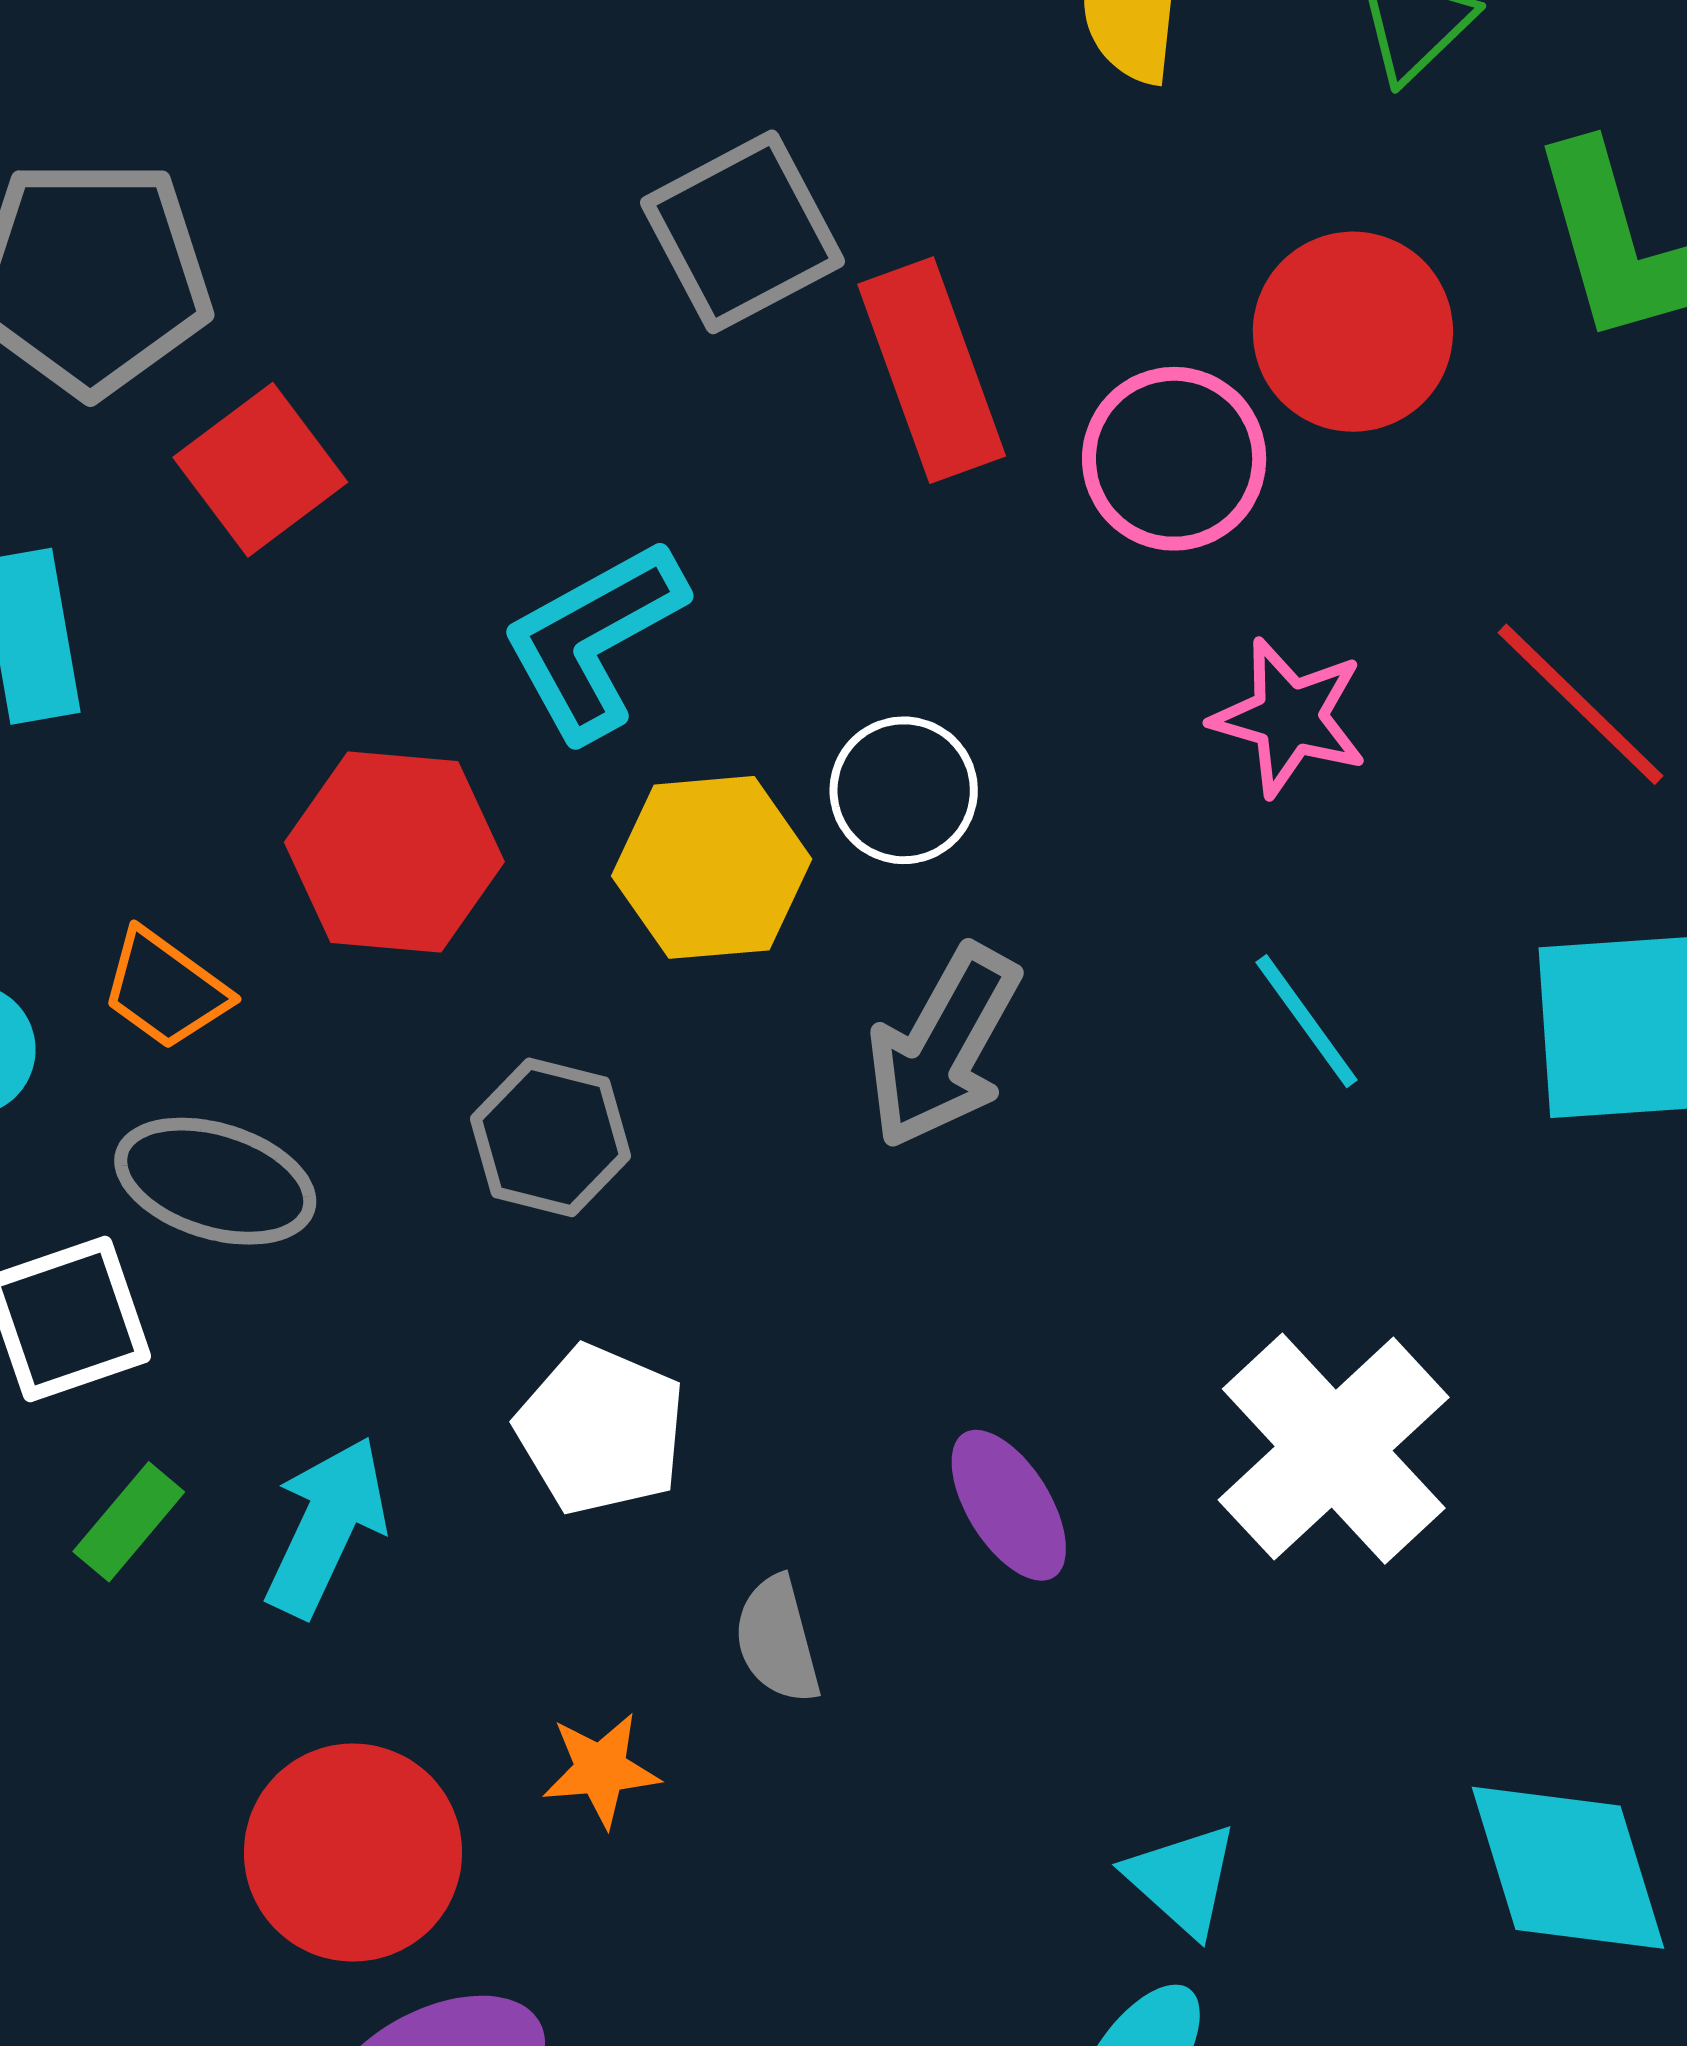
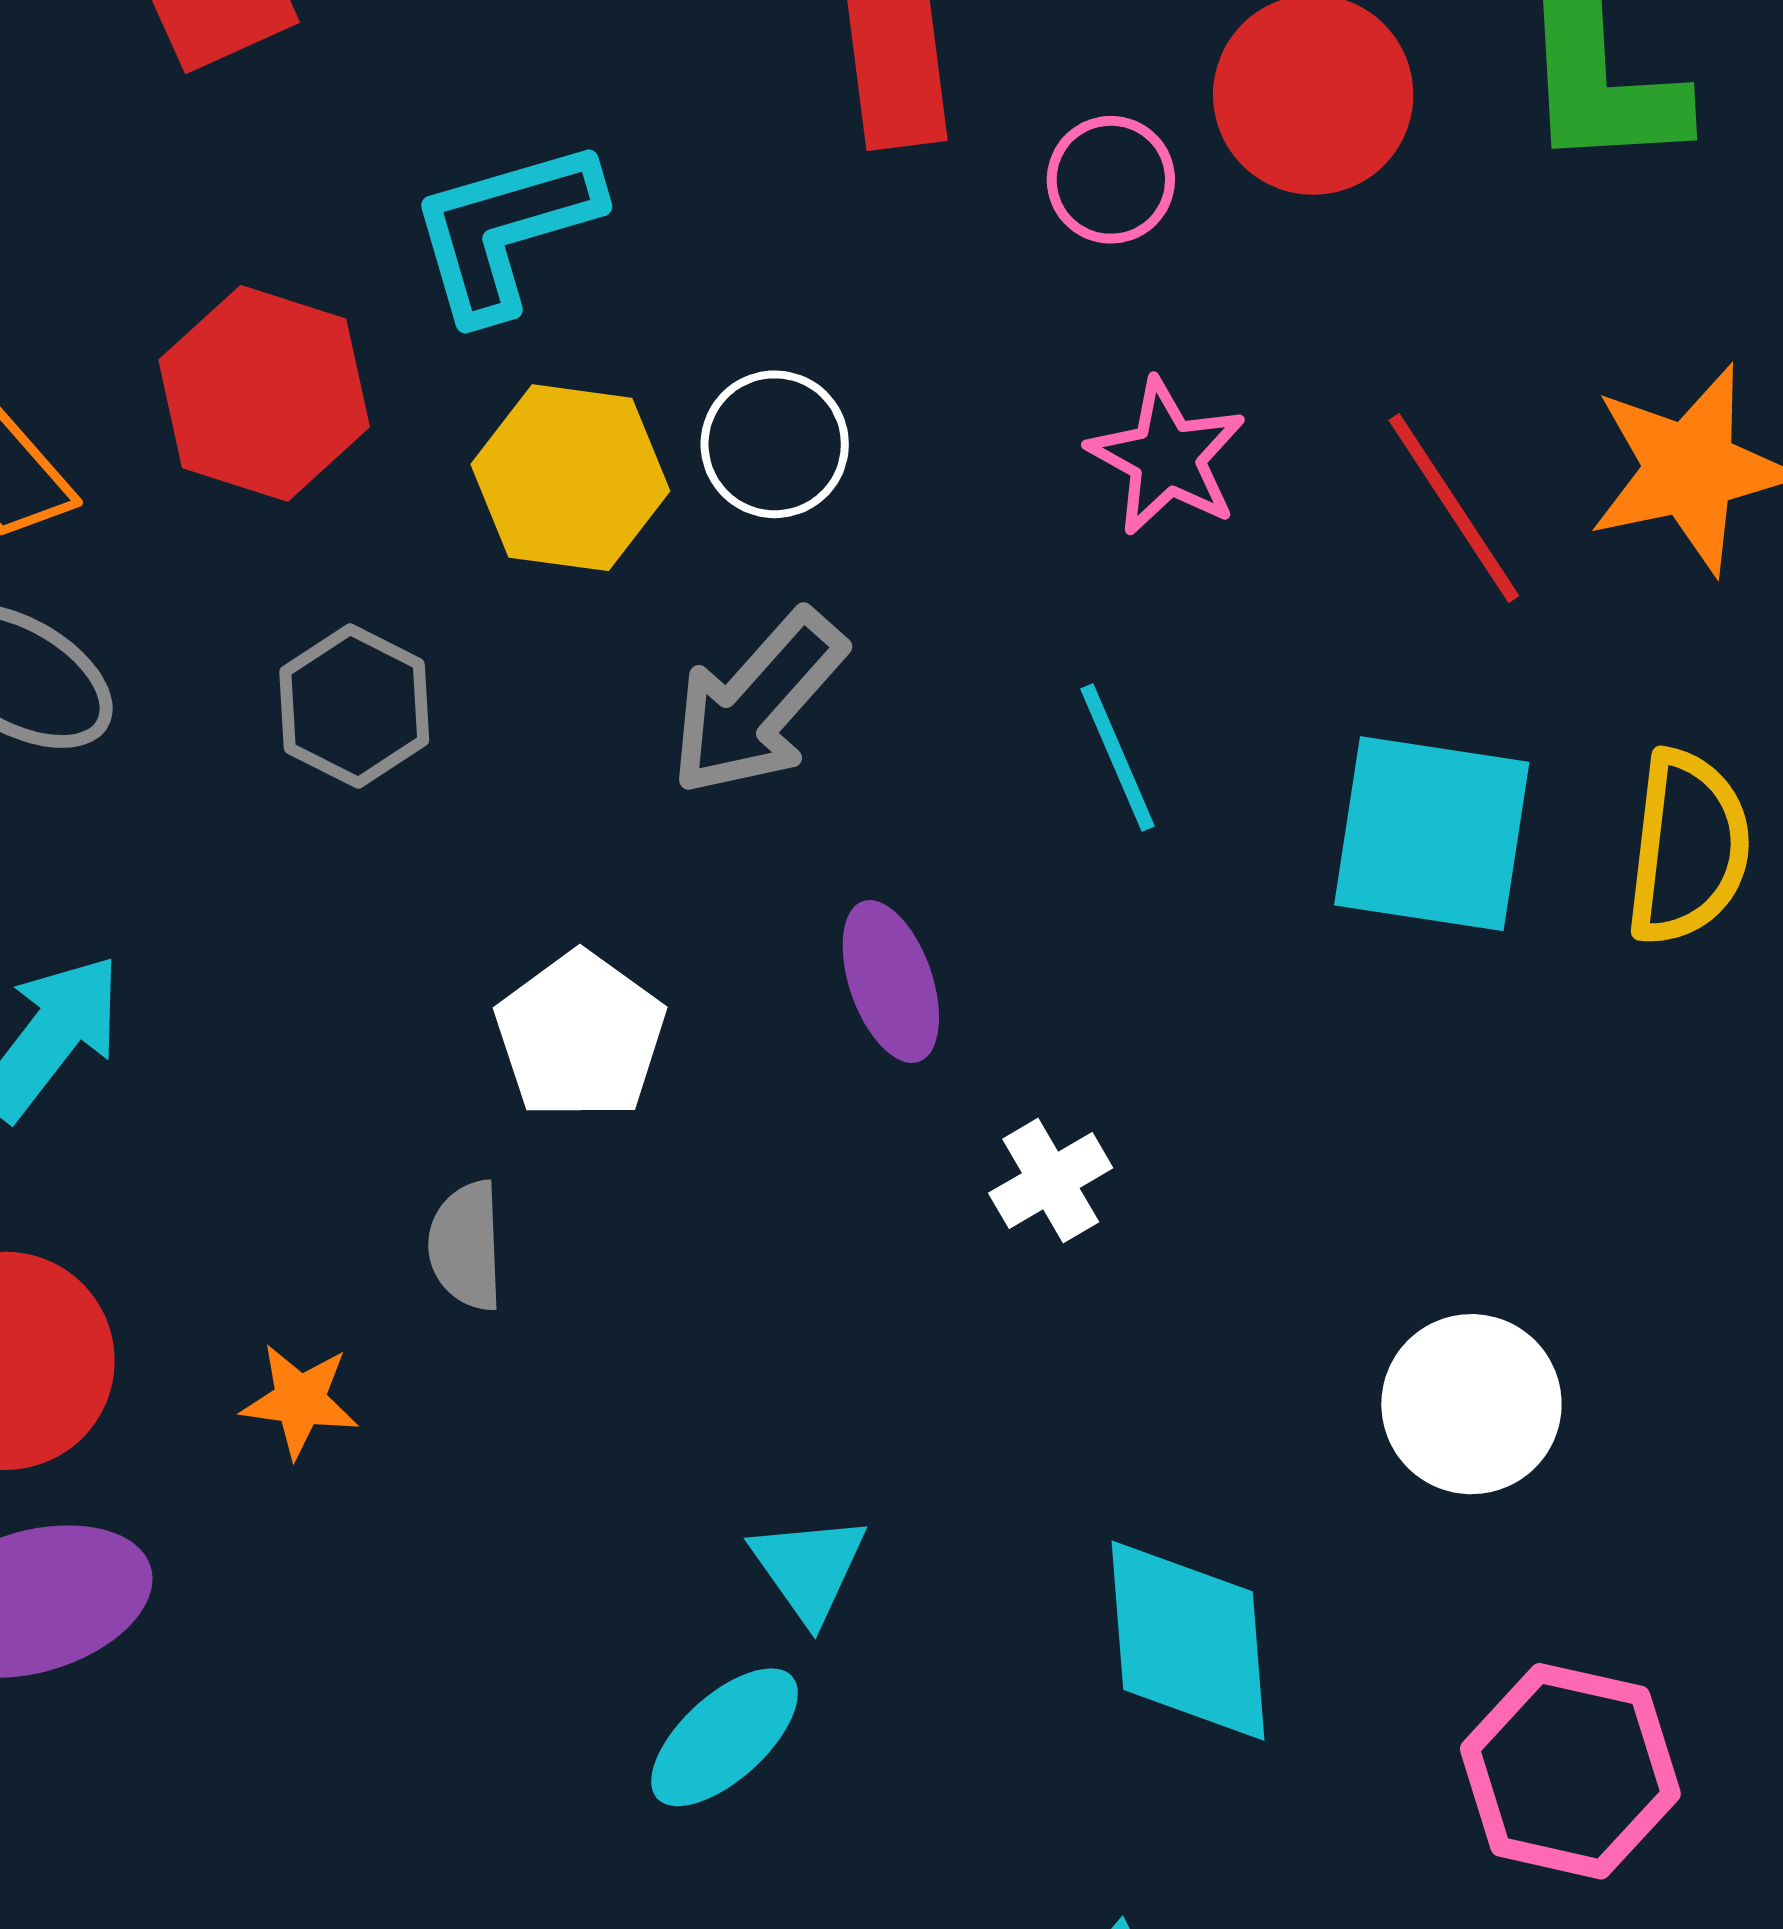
pink circle: (1174, 459) -> (1111, 180), size x0.7
white pentagon: (601, 1430) -> (580, 1036), moved
white cross: (1334, 1449) -> (1051, 1181), size x0.5
purple ellipse: (1009, 1505) -> (891, 982), moved
orange star: (601, 1770) -> (300, 1400), moved

